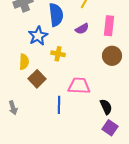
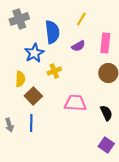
yellow cross: (58, 54) -> (54, 71), turned -32
blue line: (59, 105) -> (31, 123), moved
black semicircle: (106, 107) -> (106, 113), moved

